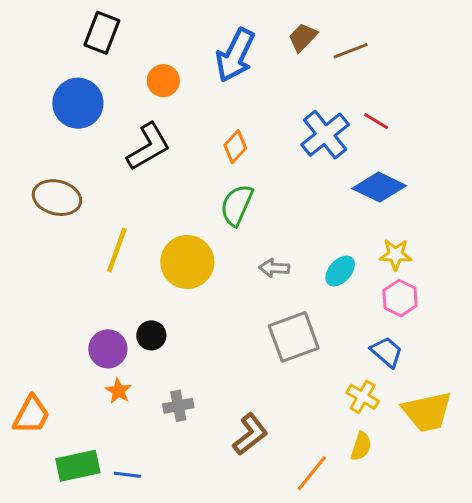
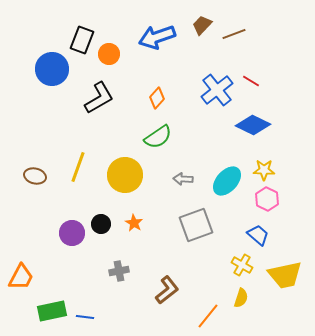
black rectangle: (102, 33) -> (82, 40), moved
blue arrow: (235, 55) -> (157, 37), turned 45
brown ellipse: (57, 198) -> (35, 176), moved, size x0.7
green semicircle: (237, 205) -> (158, 137), turned -148
cyan ellipse: (340, 271) -> (227, 181), size x1.4
orange star: (118, 391) -> (134, 223), moved

